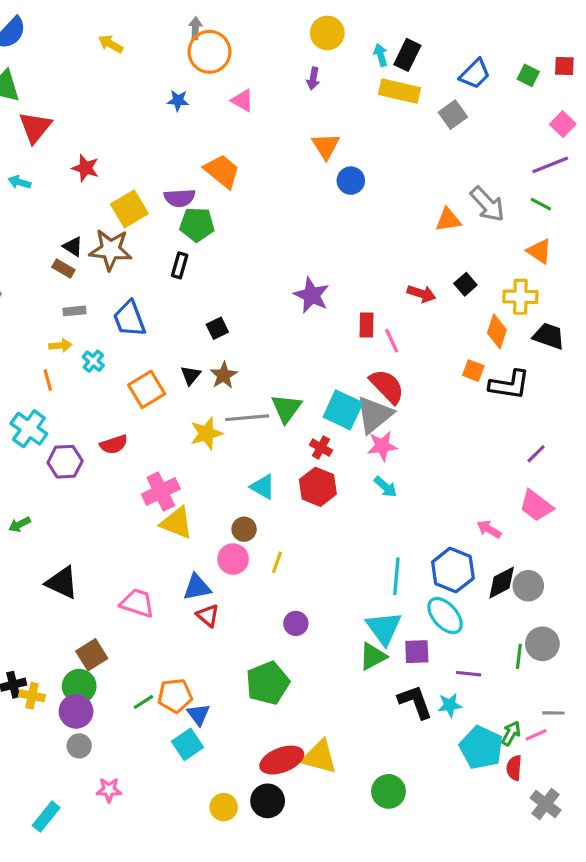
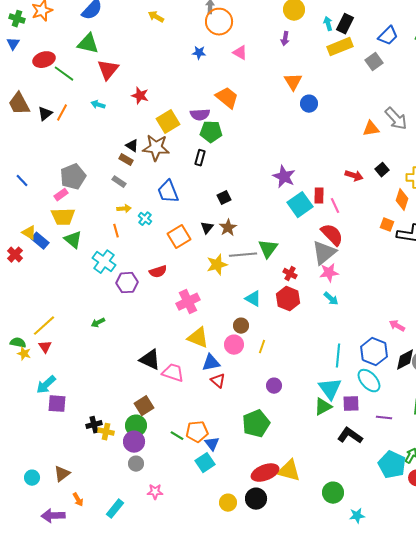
yellow rectangle: (399, 91) -> (340, 47), turned -35
gray rectangle: (74, 311) -> (119, 182), moved, turned 40
cyan square: (343, 410) -> (300, 205), moved, turned 30
yellow triangle: (177, 523) -> (198, 338), moved
black triangle: (62, 583) -> (150, 360), moved
green line: (144, 702) -> (177, 436), turned 64
black L-shape: (415, 702) -> (350, 436), turned -35
cyan star: (450, 705) -> (357, 516), moved

